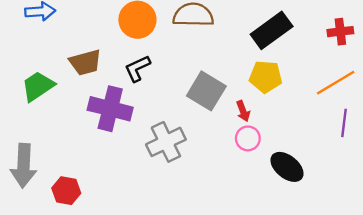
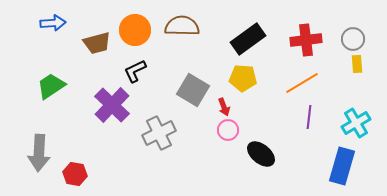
red cross: (340, 32) -> (306, 40), size x1.4
brown trapezoid: (85, 62) -> (97, 43), moved
purple cross: (110, 109) -> (112, 105), turned 30

